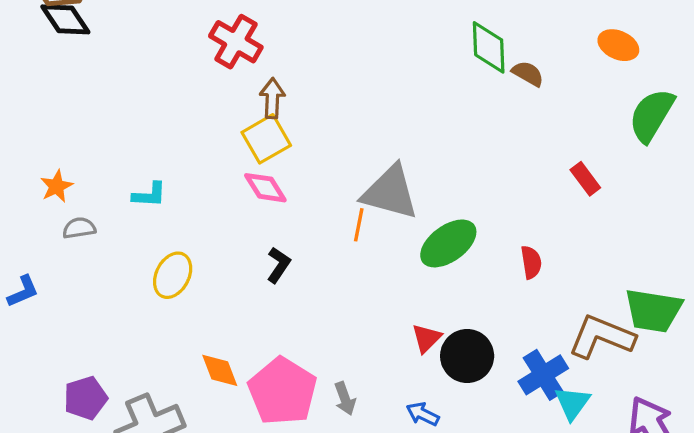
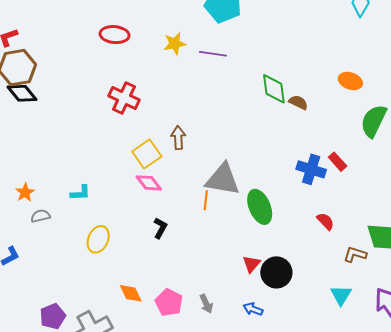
brown arrow: (272, 98) -> (178, 138), moved
green ellipse: (448, 243) -> (260, 207), turned -72
red semicircle: (531, 262) -> (325, 221), moved, turned -30
brown L-shape: (602, 337) -> (355, 254), size x0.6
blue cross: (543, 375) -> (311, 169), moved, turned -36
pink pentagon: (282, 391) -> (169, 302), size x0.7

